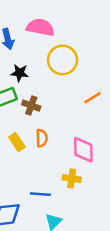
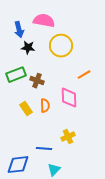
black star: (20, 73) -> (28, 48), moved
pink diamond: (83, 150) -> (69, 98), moved
yellow cross: (72, 178) -> (68, 137), turned -32

